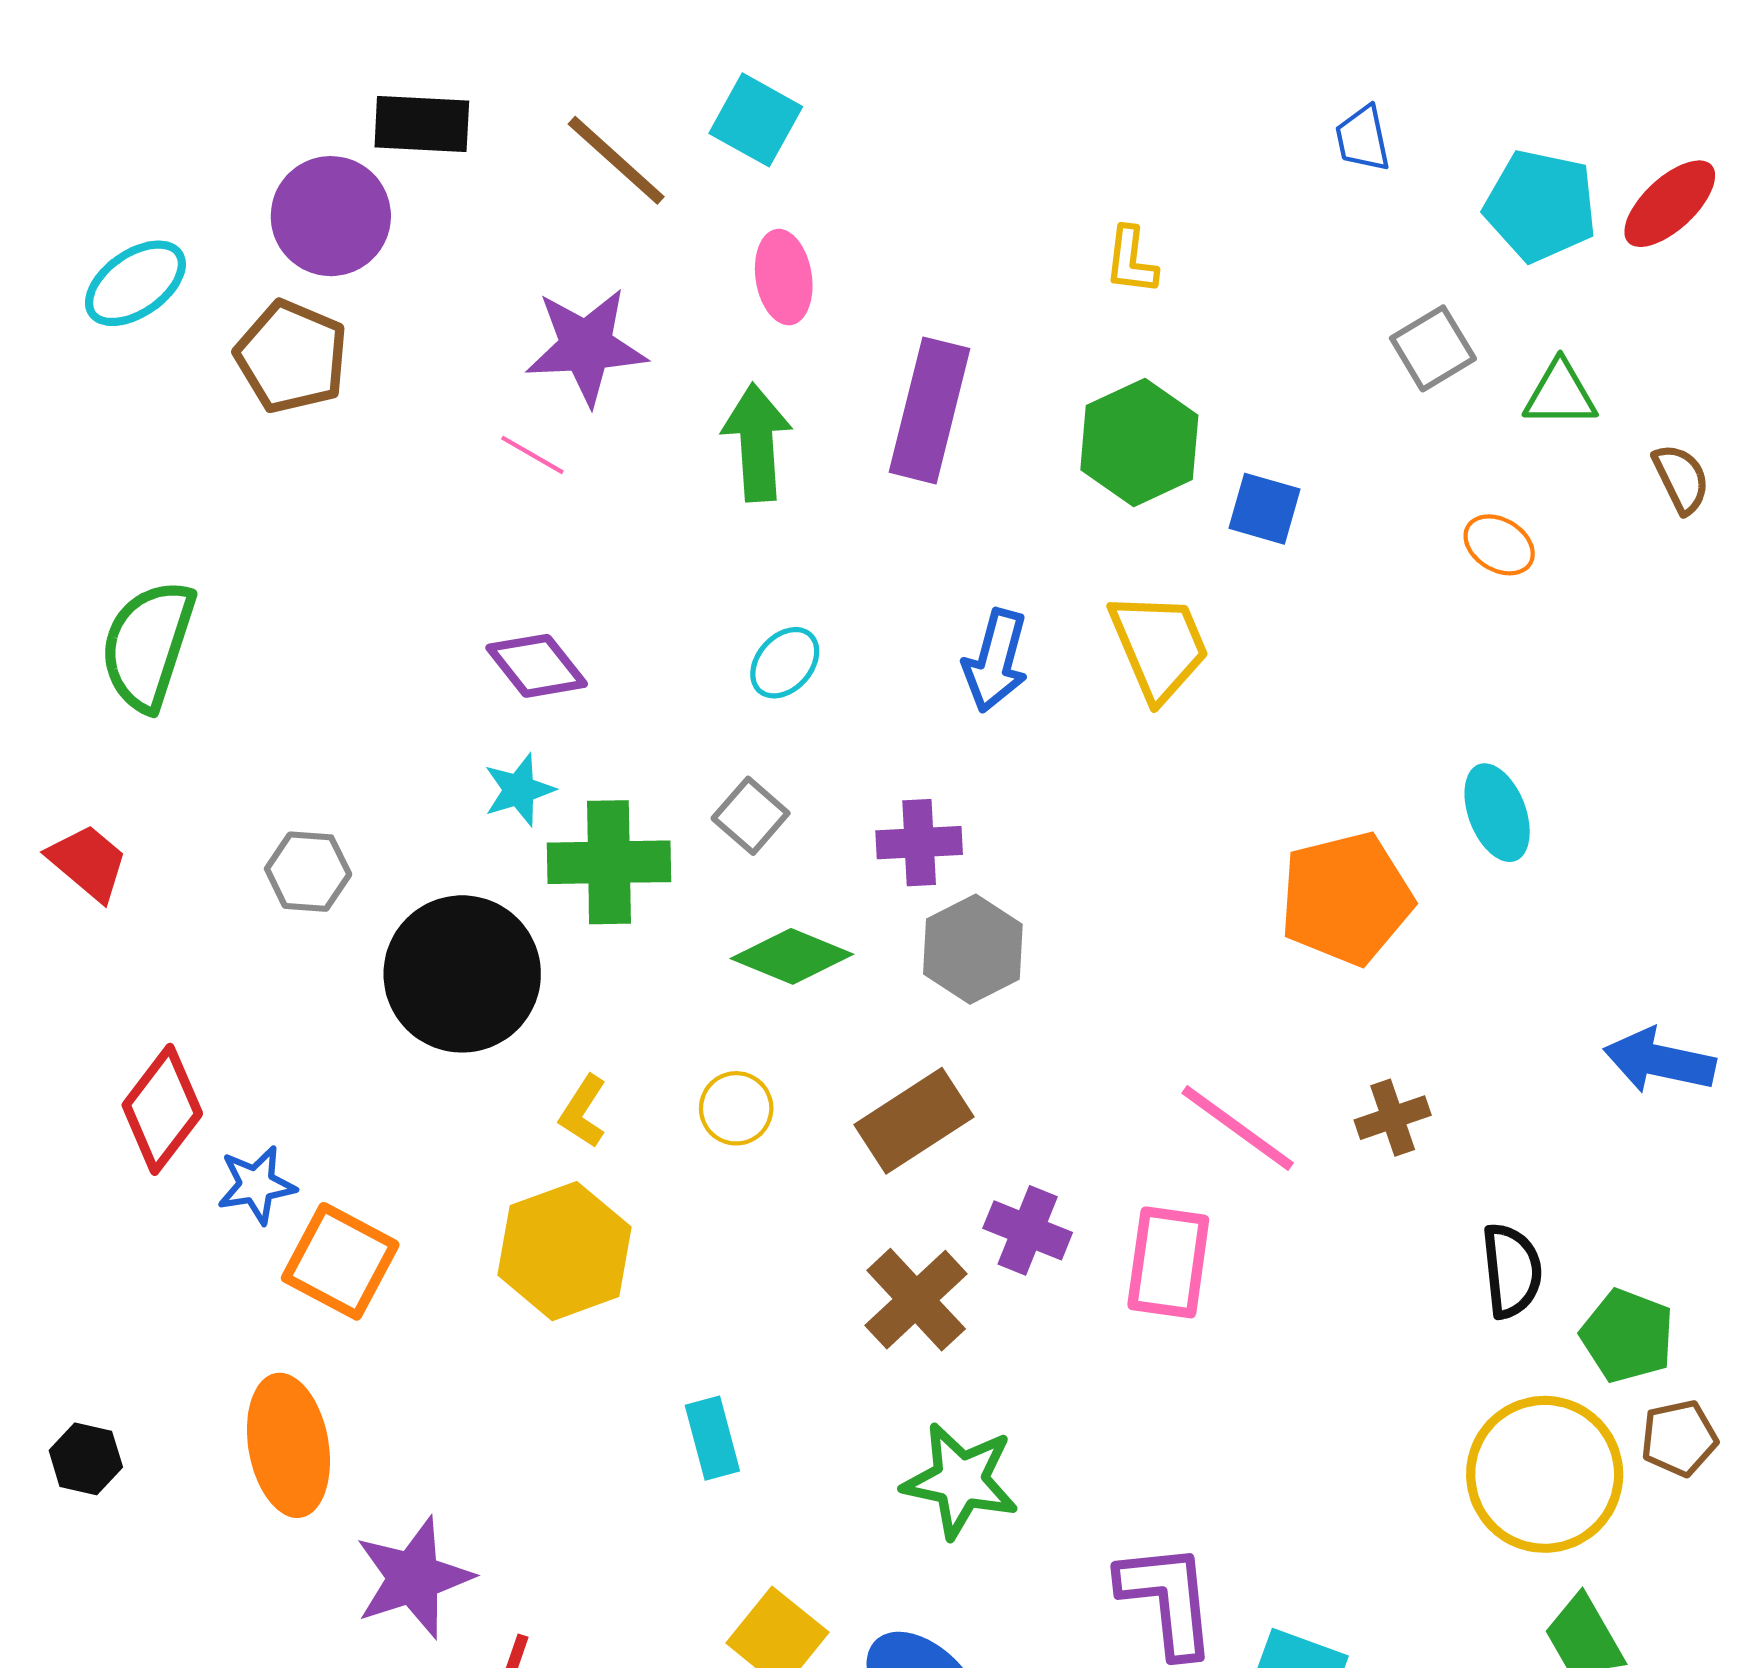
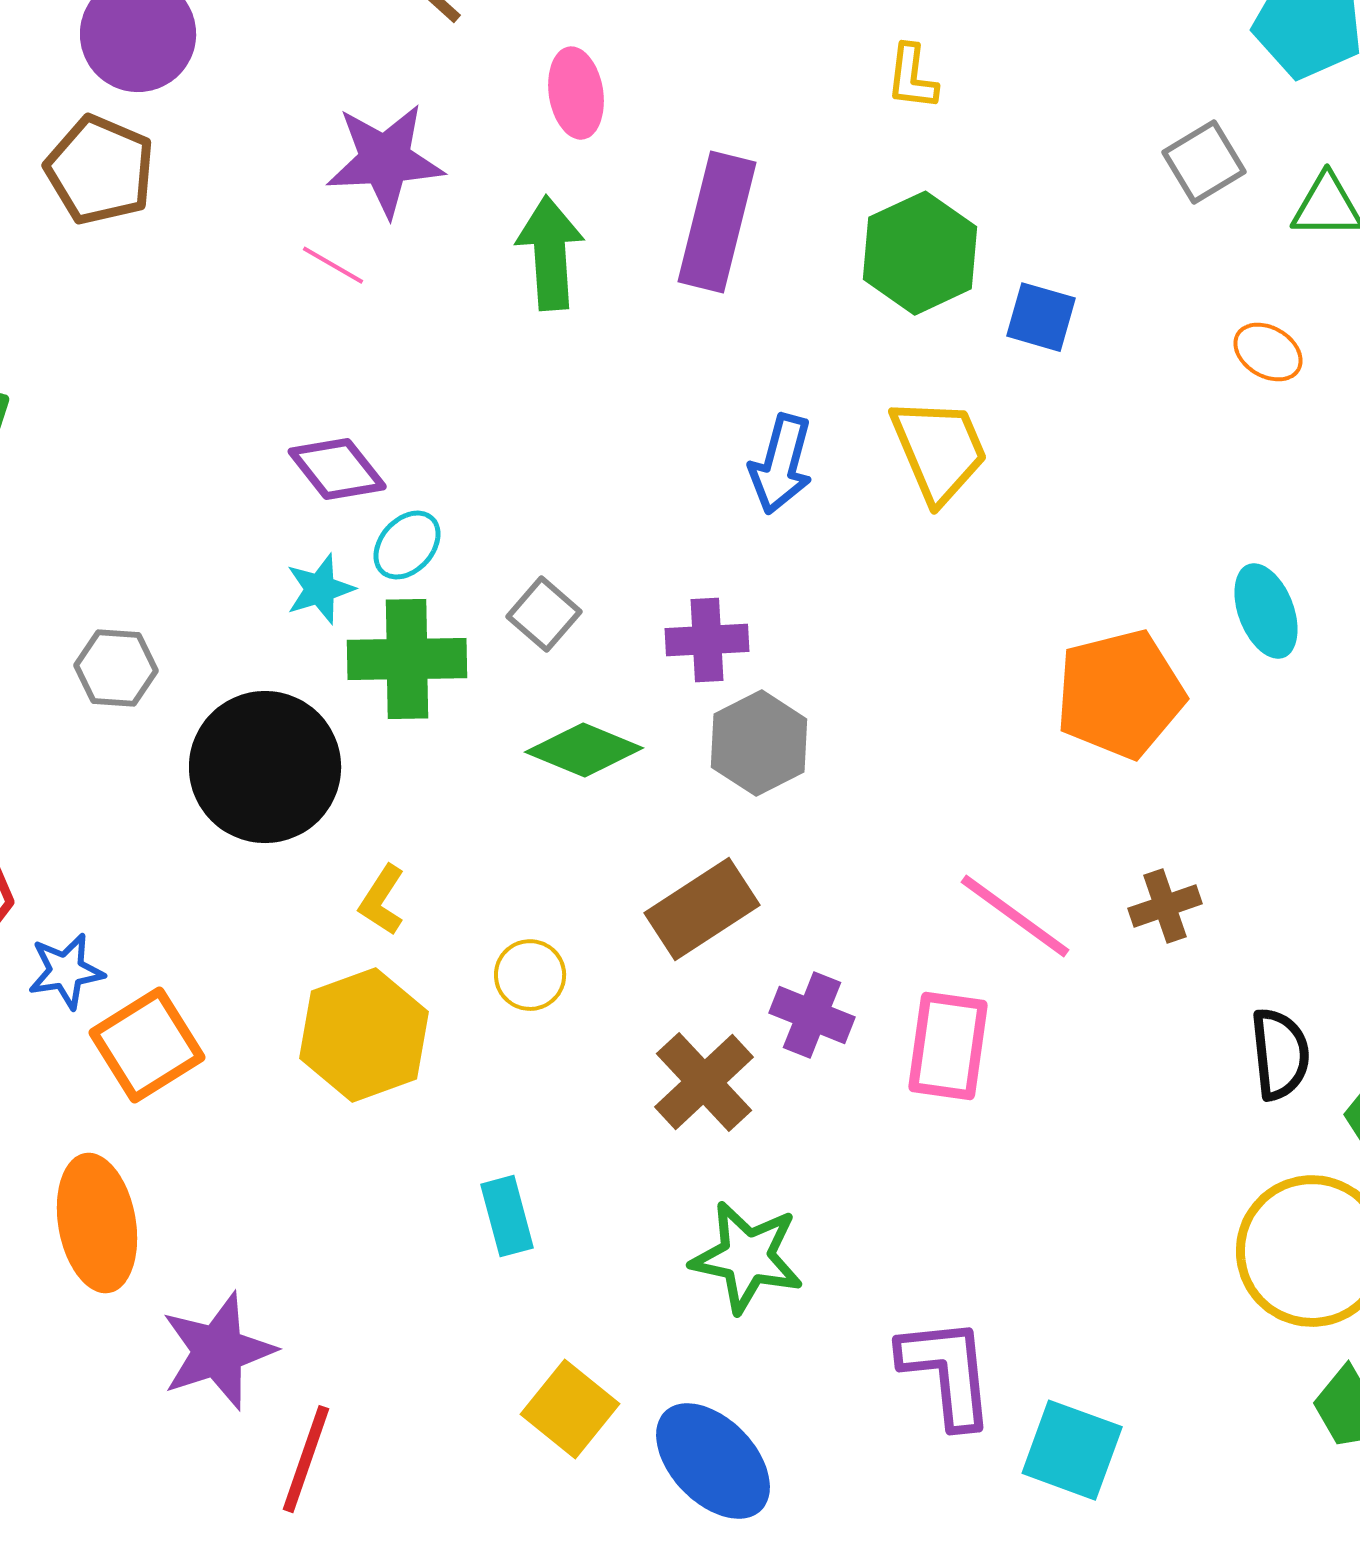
cyan ellipse: (785, 663) -> (407, 545), moved
yellow circle: (736, 1108) -> (530, 975), moved
orange square: (340, 1261) -> (147, 1045), turned 30

